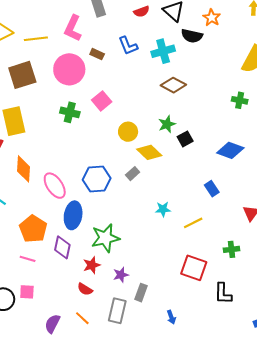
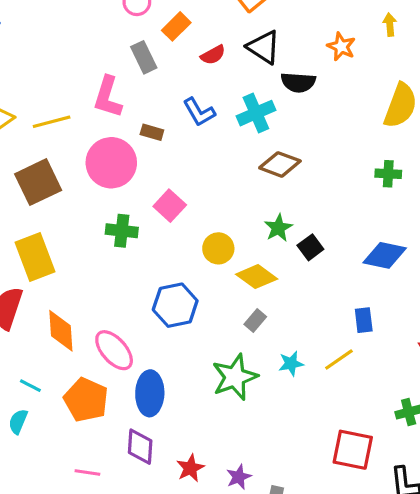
orange star: (212, 18) -> (341, 47), moved
gray rectangle: (133, 174) -> (255, 320), moved
blue hexagon: (97, 179) -> (175, 305), moved
blue rectangle: (212, 189) -> (364, 320), turned 35
yellow line: (193, 223) -> (339, 360), moved
orange pentagon: (33, 229) -> (86, 400), moved
green star: (105, 238) -> (235, 377), moved

